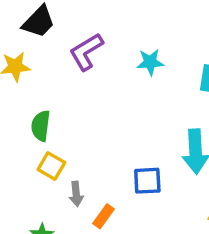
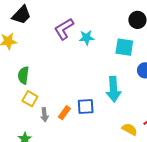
purple L-shape: (86, 52) -> (64, 29), moved
orange rectangle: (104, 216) -> (64, 113), moved

